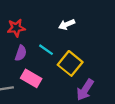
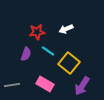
red star: (16, 28) -> (37, 32), moved
pink rectangle: (31, 78) -> (45, 84), moved

